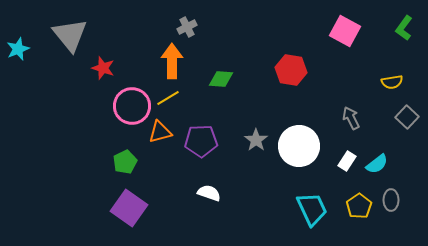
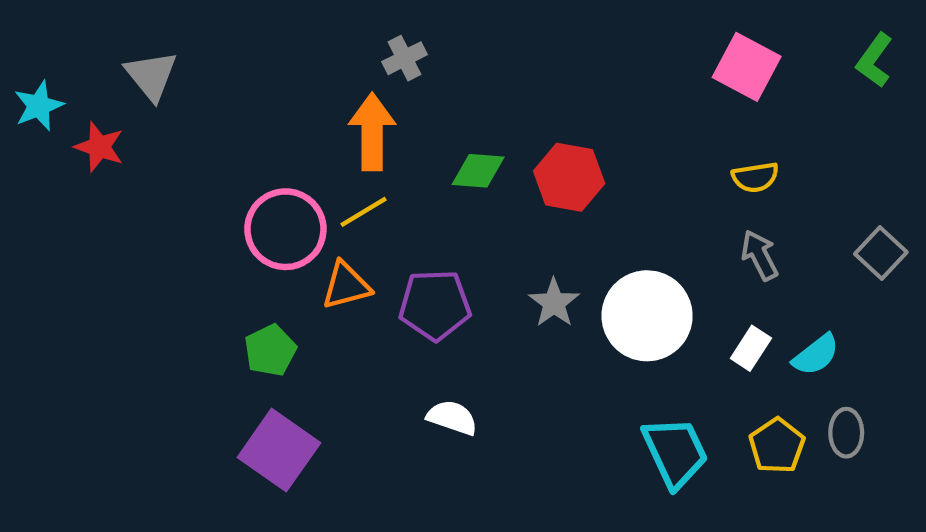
gray triangle: (70, 35) -> (151, 75), size x0.7
red star: (103, 68) -> (99, 147), moved
red hexagon: (291, 70) -> (569, 177), moved
yellow semicircle: (392, 82) -> (755, 177), moved

